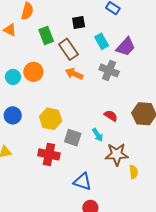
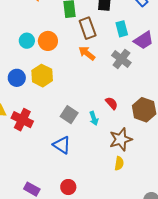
yellow hexagon: (51, 119) -> (42, 76), moved
red cross: (49, 154) -> (22, 120), moved
brown star: (117, 154) -> (121, 139), moved, turned -30
blue triangle: (82, 182) -> (62, 145), moved

